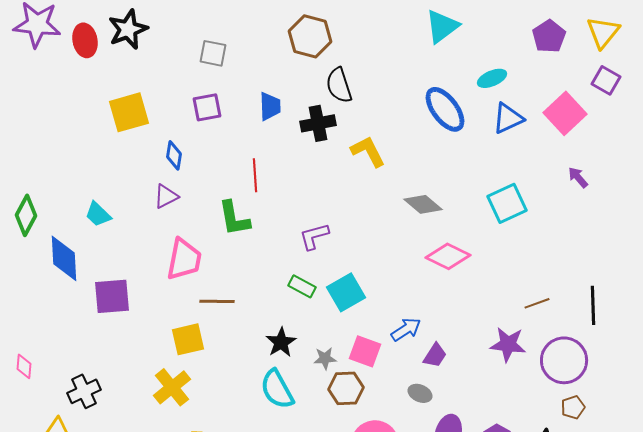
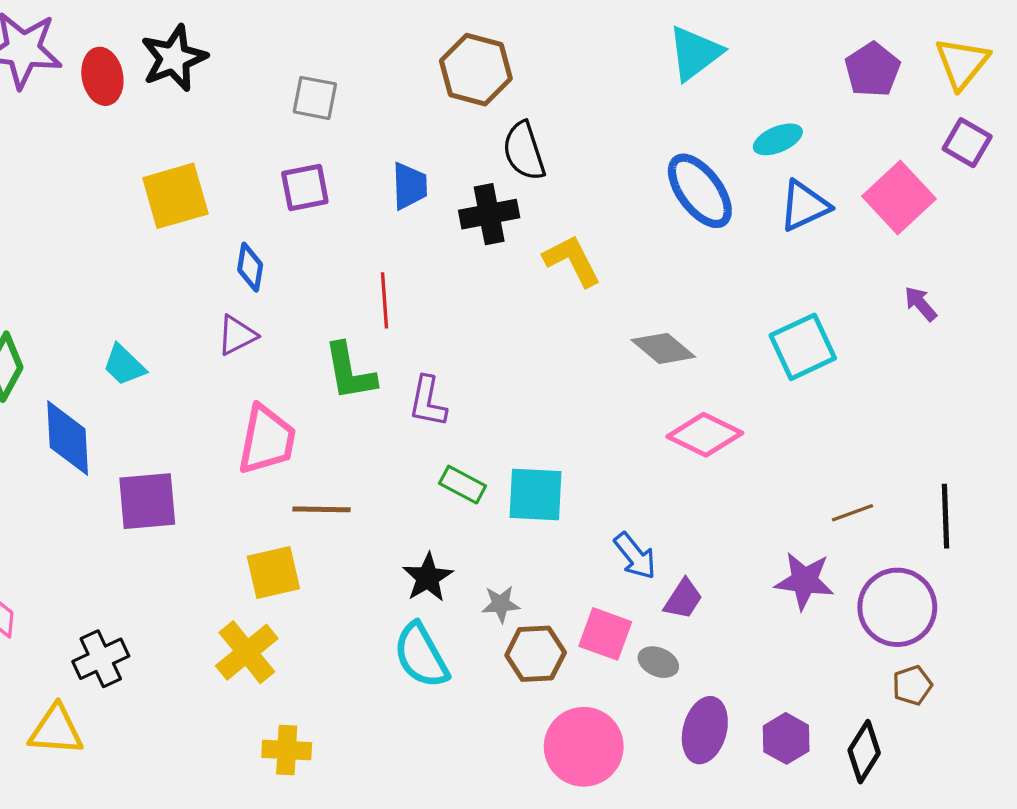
purple L-shape: (314, 236) -> (428, 402), moved, turned -64
cyan square: (346, 292) -> (536, 495), turned 33
blue arrow: (406, 329) -> (635, 556), turned 84
pink square: (365, 351) -> (605, 634), moved

